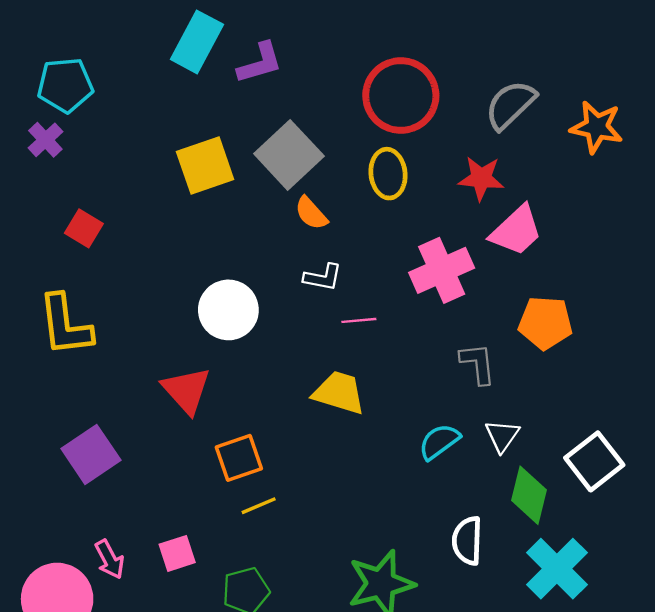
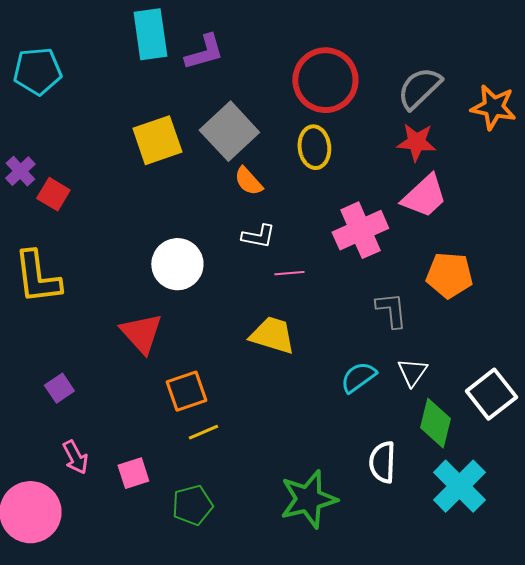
cyan rectangle: (197, 42) -> (150, 34), turned -36
purple cross: (45, 140) -> (20, 171), moved
red star: (481, 178) -> (416, 142), moved
purple square: (91, 454) -> (59, 388), size x0.6
pink arrow: (110, 559) -> (75, 457), moved

